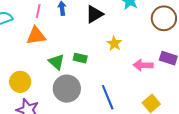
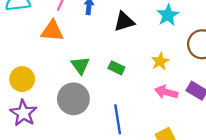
yellow star: (114, 43) -> (160, 61), moved
green rectangle: (80, 58) -> (116, 68), moved
green triangle: (56, 62) -> (80, 65), moved

